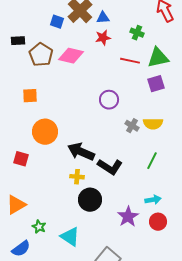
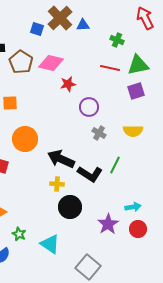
red star: (103, 38) -> (68, 84), moved
gray cross: (132, 126) -> (99, 133), moved
green line: (152, 161) -> (115, 165), moved

